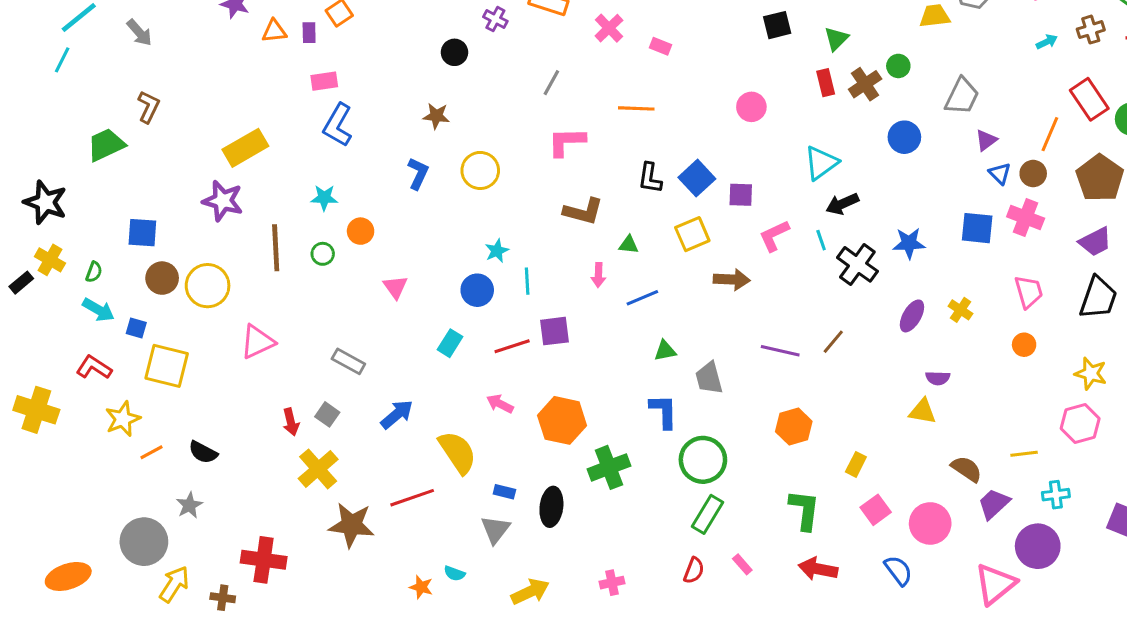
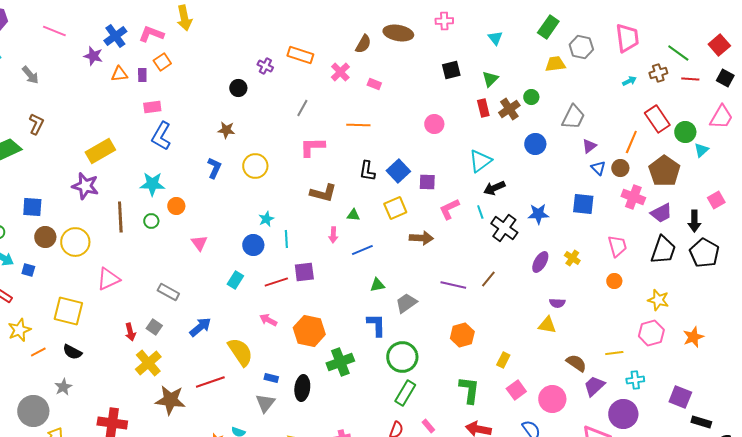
cyan star: (324, 198) -> (152, 184), size x1.4
pink cross: (1026, 217) -> (633, 197), moved
yellow square: (167, 366) -> (68, 311), moved
gray trapezoid: (709, 378) -> (406, 303), turned 70

